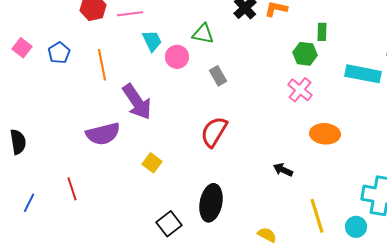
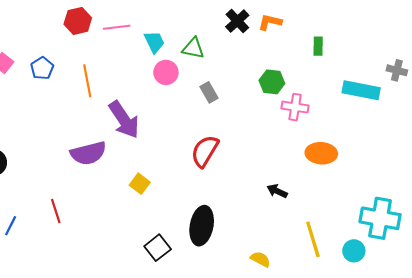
cyan trapezoid: (152, 41) -> (154, 42), moved
green hexagon: (305, 54) -> (272, 82), moved
pink cross: (300, 90) -> (295, 107), turned -30

